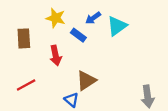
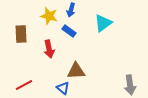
blue arrow: (93, 18) -> (71, 10), moved, turned -40
brown triangle: (86, 80) -> (76, 71), turned 30
red line: (26, 85) -> (24, 85), moved

